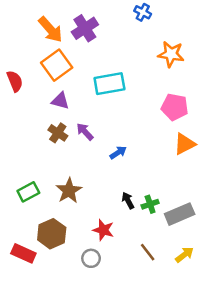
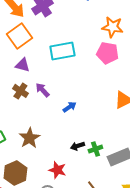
pink pentagon: (175, 107) -> (107, 53), moved
black arrow: (128, 201) -> (77, 146), turned -80

